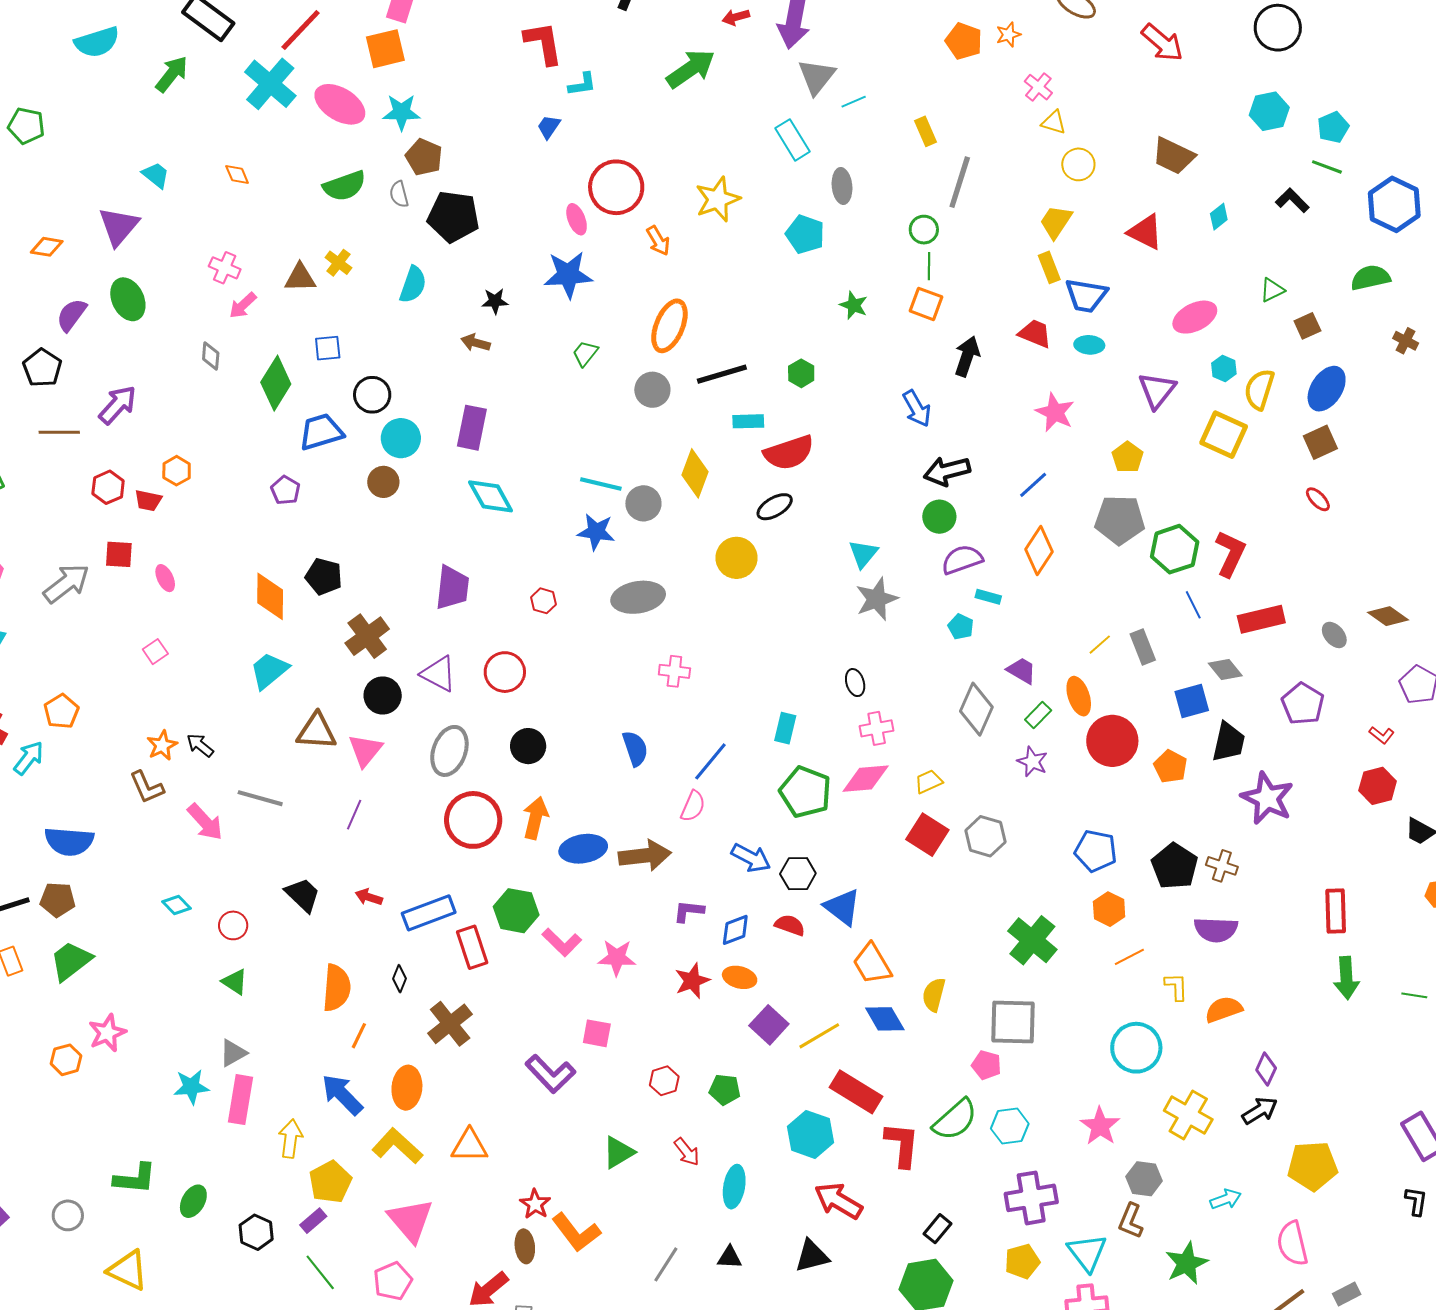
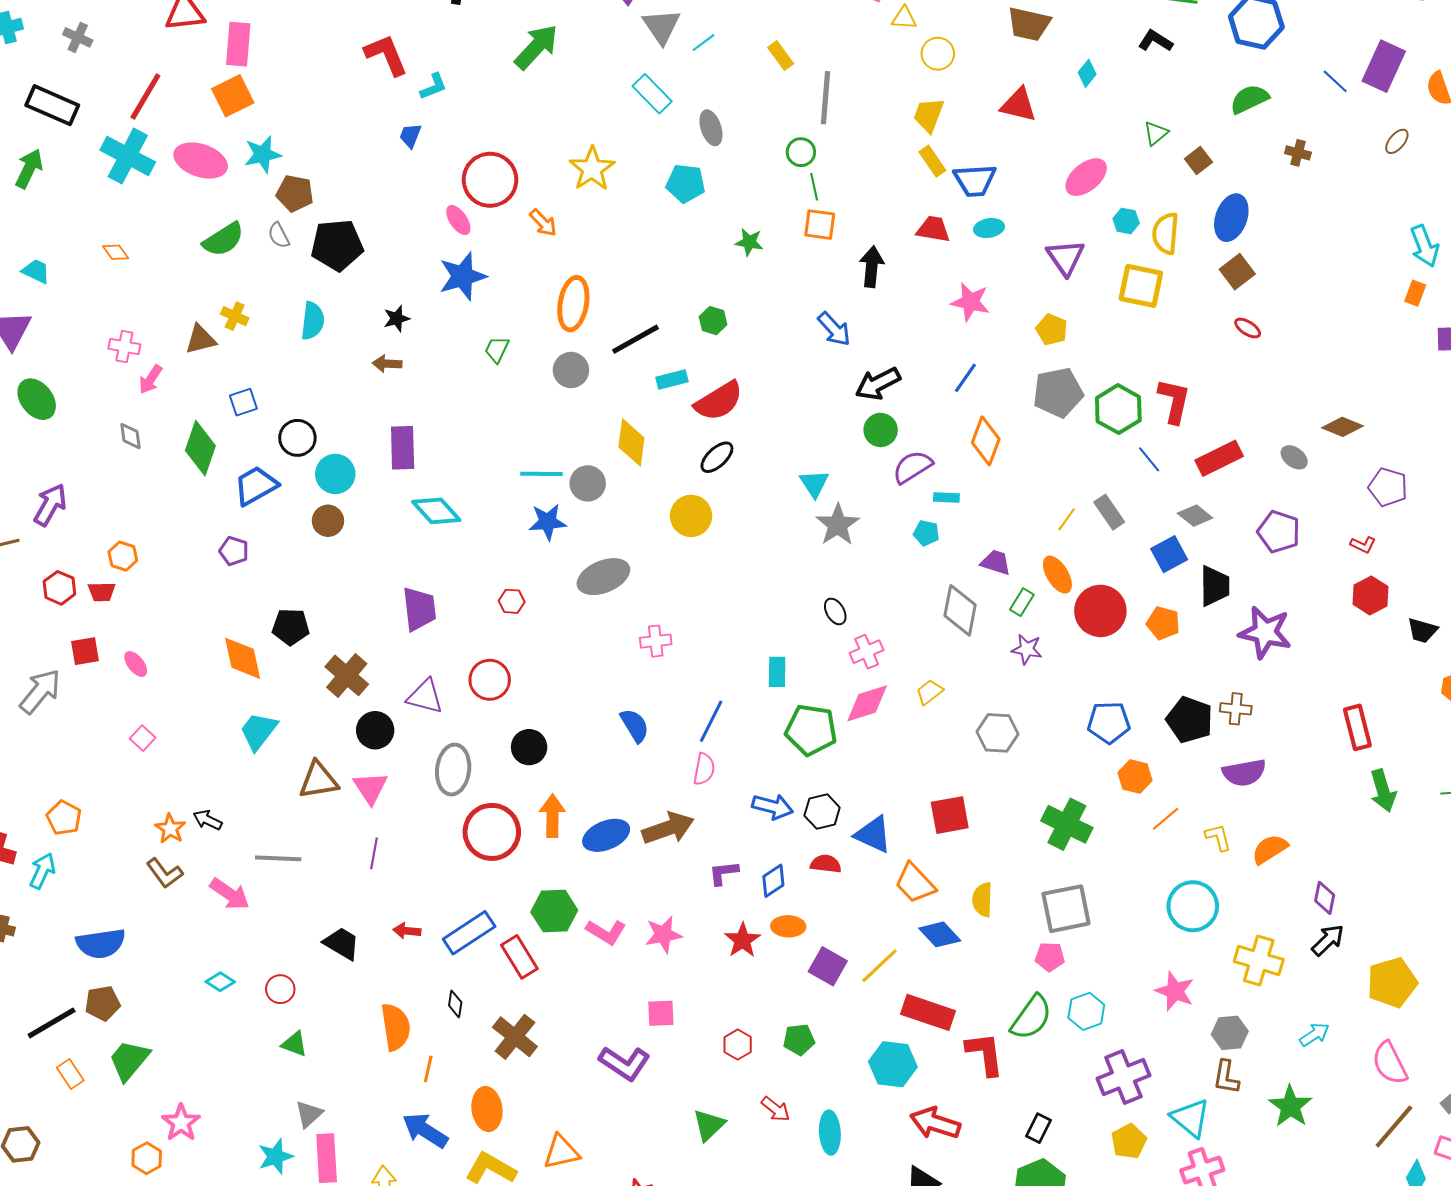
red square: (927, 835) -> (950, 815), moved, turned -30

